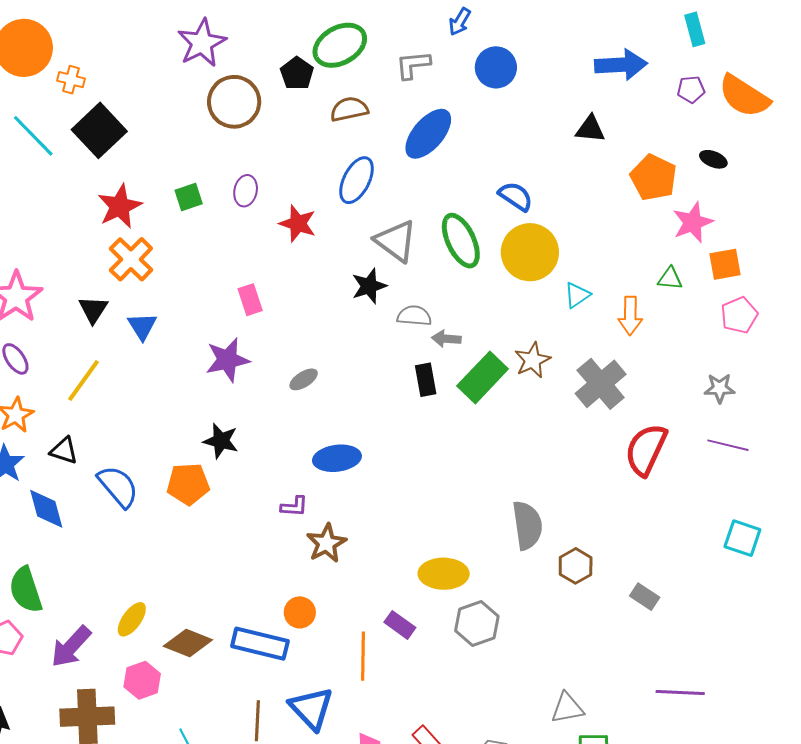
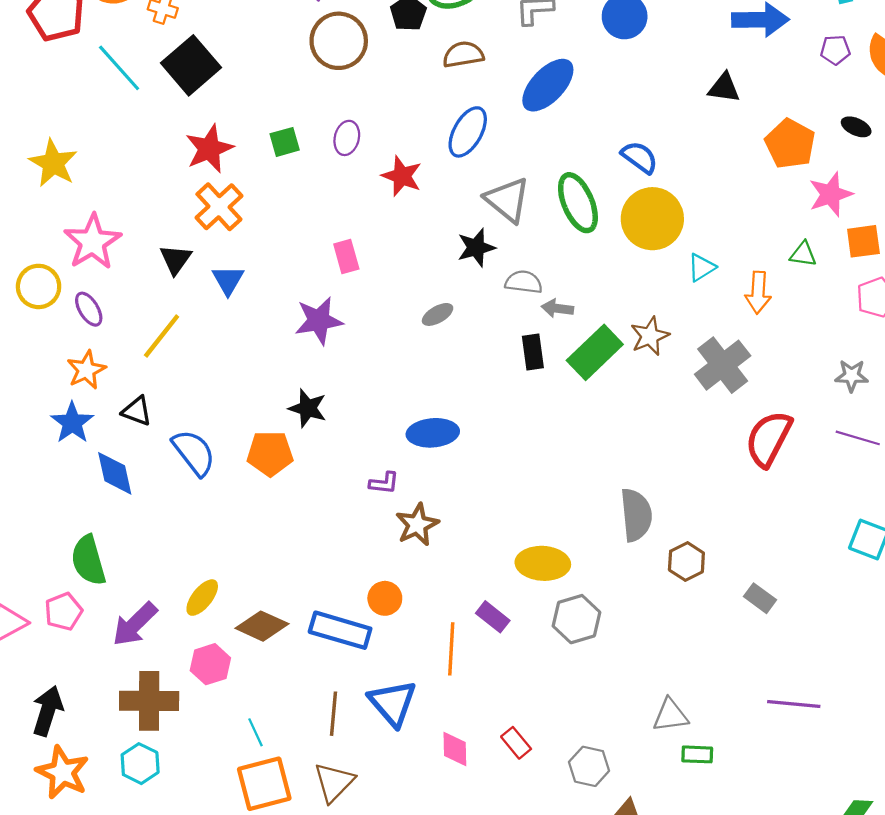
gray ellipse: (304, 379) -> (438, 314), moved

